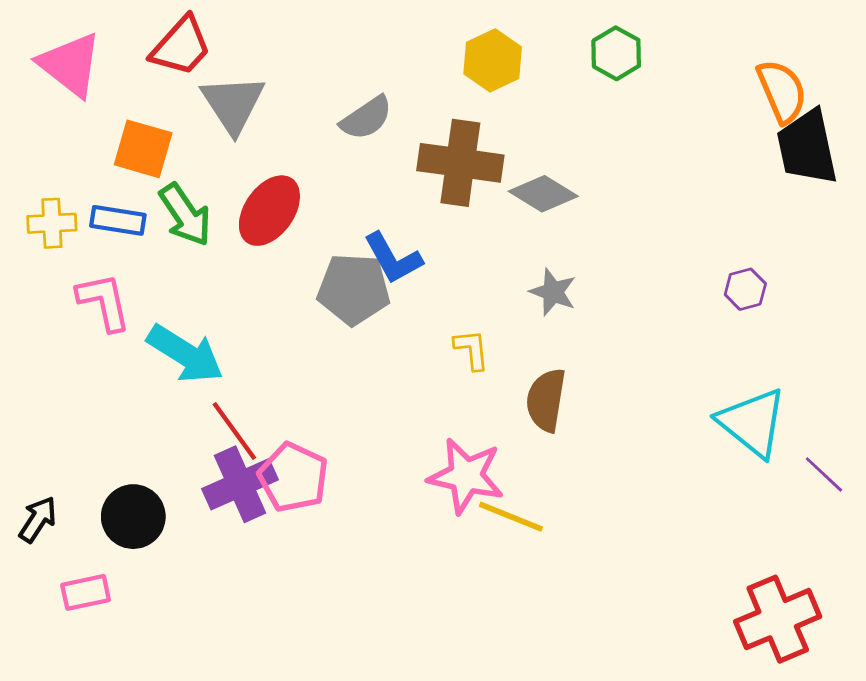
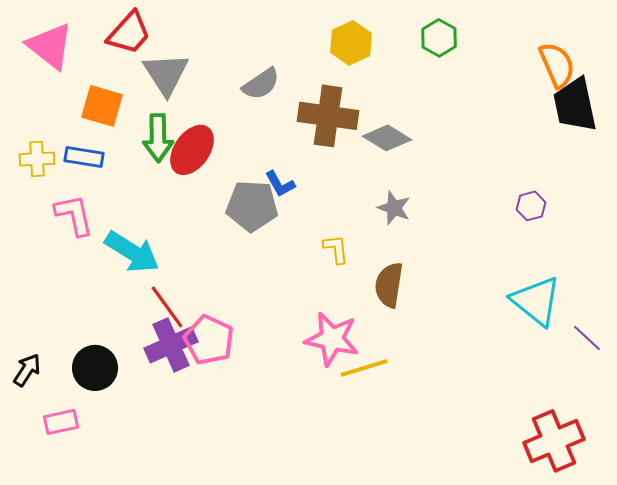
green arrow: (185, 215) -> (158, 138), moved, turned 33
blue L-shape: (393, 258) -> (280, 184), size x0.7
yellow line: (511, 517) -> (364, 368), turned -39

